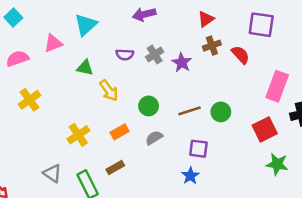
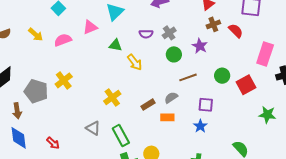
purple star: (182, 63) -> (200, 46), moved
yellow cross: (29, 100) -> (64, 80), moved
green circle: (149, 106) -> (174, 54), moved
brown line: (189, 111) -> (188, 77), moved
red square: (265, 129) -> (246, 85), moved
orange rectangle: (120, 132) -> (167, 117), moved, turned 32
brown rectangle: (115, 168) -> (148, 105), moved

